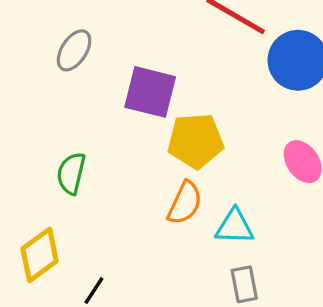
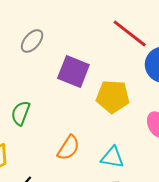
yellow pentagon: (196, 141) -> (113, 97), moved
orange semicircle: (185, 203) -> (68, 148), moved

